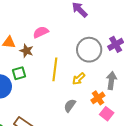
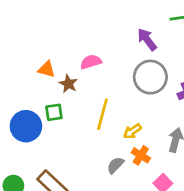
gray circle: (89, 50) -> (150, 77), moved
orange cross: (98, 98) -> (141, 155), moved, turned -32

